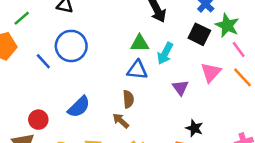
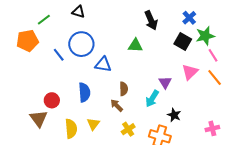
green star: (227, 25) -> (205, 36), turned 30
cyan arrow: (165, 53) -> (152, 99), moved
blue triangle: (137, 70) -> (103, 64), moved
blue semicircle: (79, 107) -> (84, 92), turned -54

